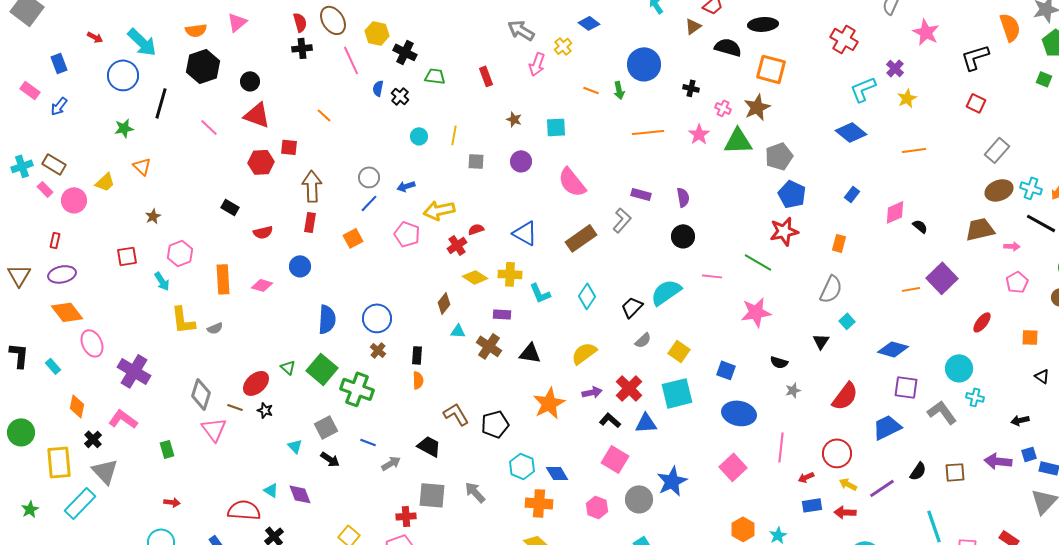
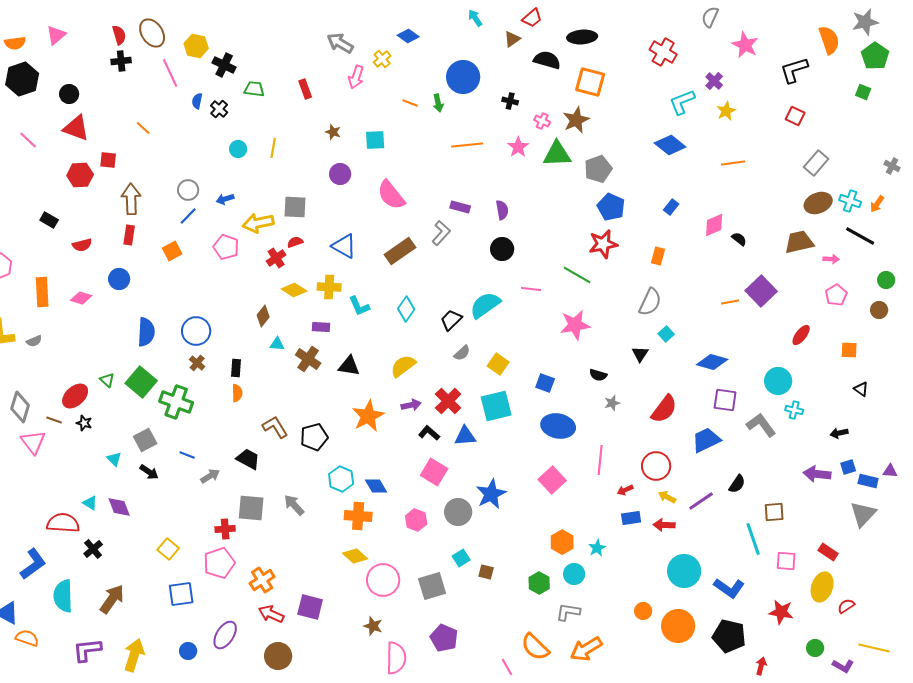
gray square: (476, 161) -> (295, 207), moved, size x1.4
brown square: (955, 472) -> (774, 512), moved

